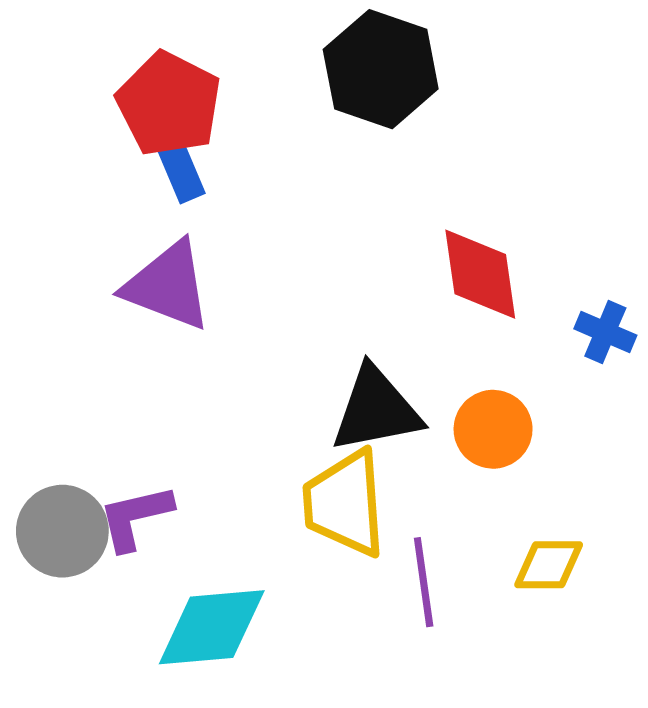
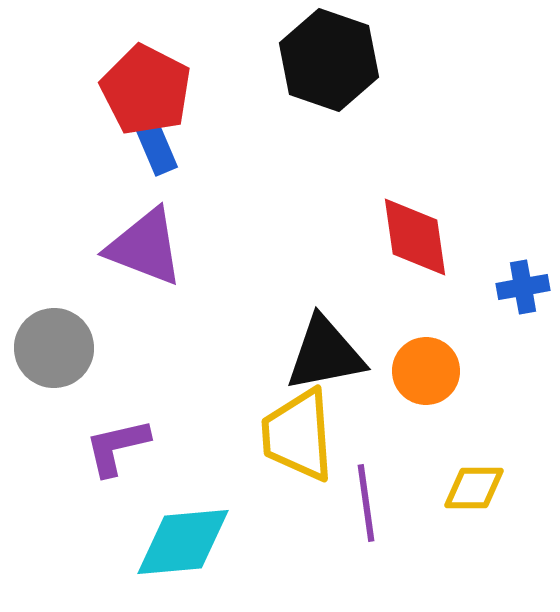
blue cross: (605, 332) -> (523, 287), turned -33
gray circle: (62, 531) -> (54, 348), moved

